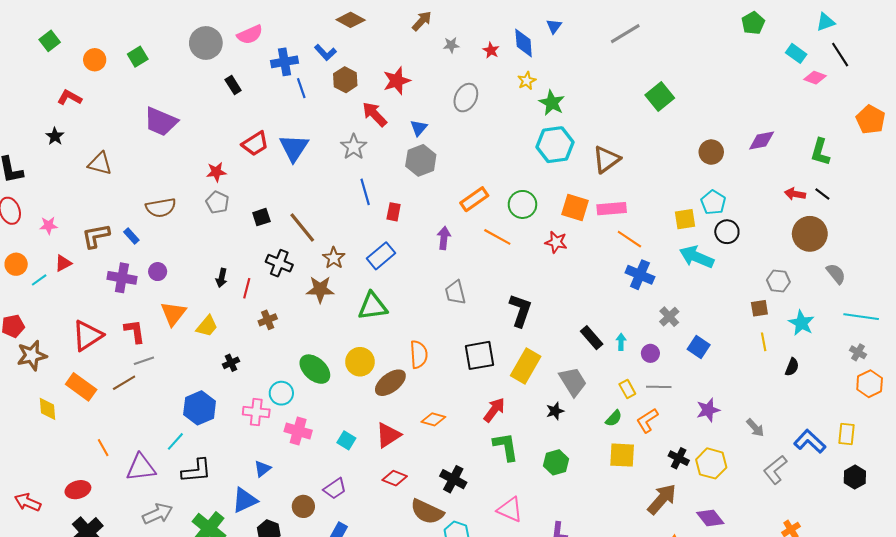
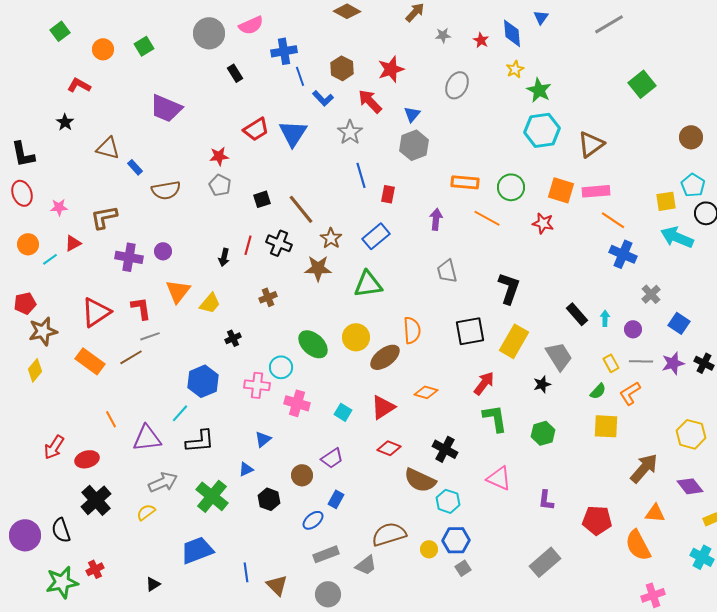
blue L-shape: (325, 52) -> (323, 98), moved
orange rectangle: (474, 199) -> (465, 182), turned 40
blue rectangle: (131, 236) -> (135, 167), moved
red line: (247, 288) -> (248, 245), moved
yellow diamond: (48, 409) -> (35, 370), moved, turned 45
purple star: (708, 410) -> (673, 363), moved
black cross: (679, 458) -> (704, 363), moved
blue triangle: (245, 500) -> (246, 469), size x0.6
red arrow: (28, 502) -> (54, 447), moved, turned -80

